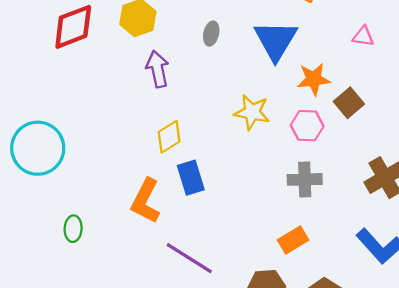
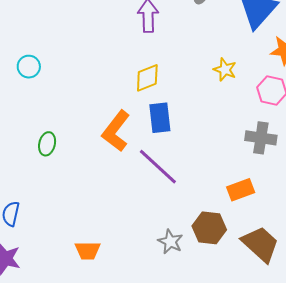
yellow star: (252, 112) -> (225, 70), size x0.7
cyan circle: (38, 148) -> (29, 67), size x0.5
purple line: (189, 258) -> (158, 167), moved

